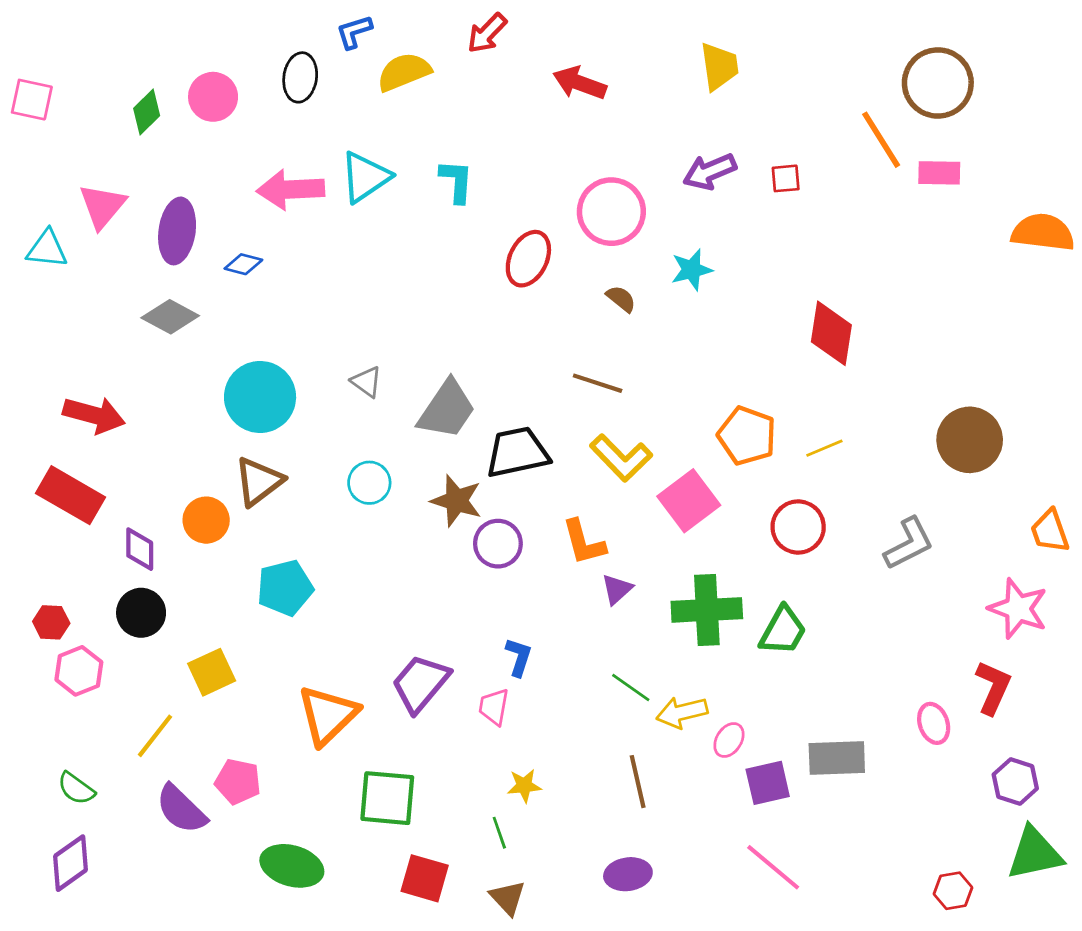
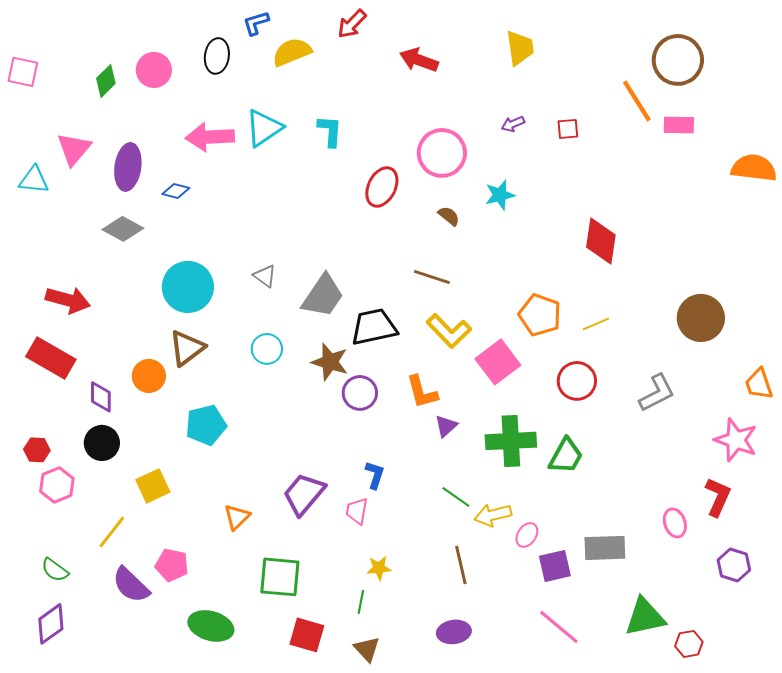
purple arrow: (710, 172) -> (513, 124), size x0.6
orange triangle: (328, 715) -> (237, 517), size x0.6
green line: (499, 833) -> (361, 602), turned 30
green triangle: (1035, 853) -> (645, 617), moved

